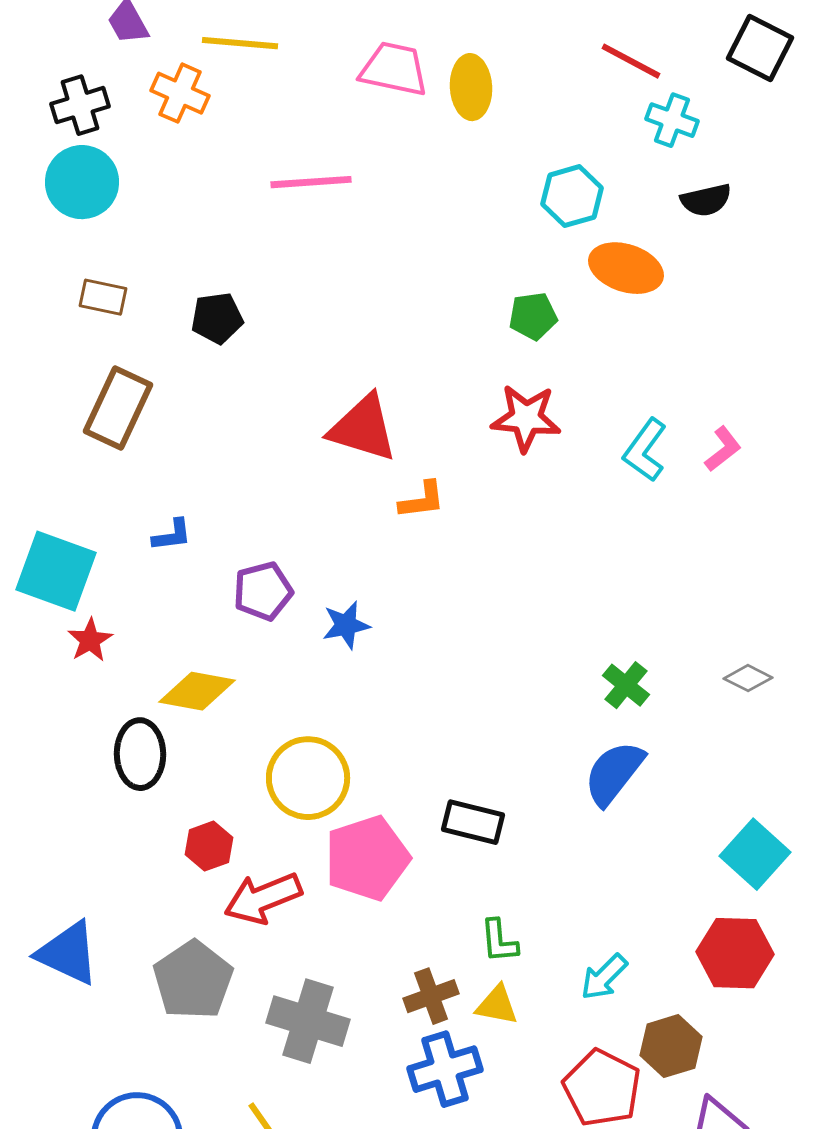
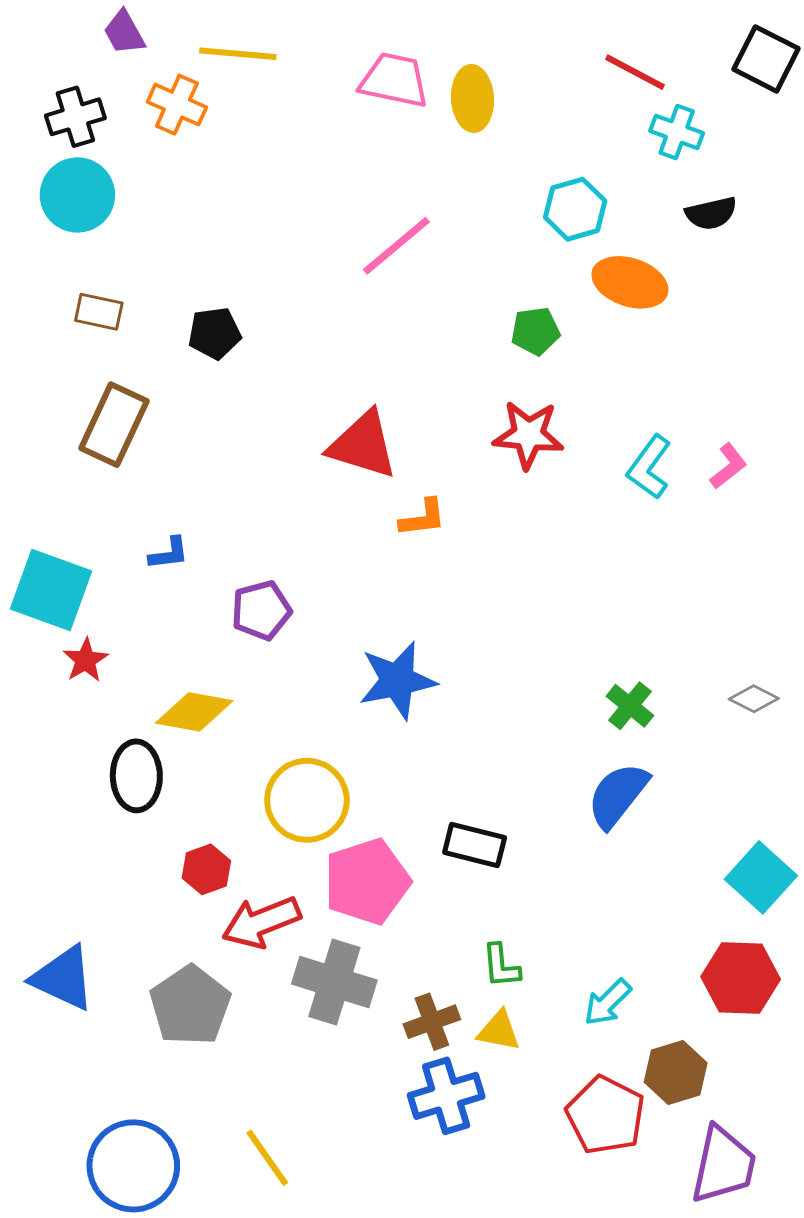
pink line: (311, 182) -> (396, 246), moved, turned -36
blue star: (346, 625) -> (397, 680), moved, size x1.6
gray cross: (308, 1021) -> (334, 982), moved

